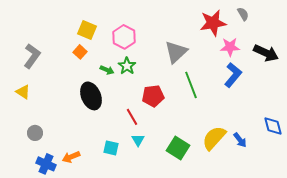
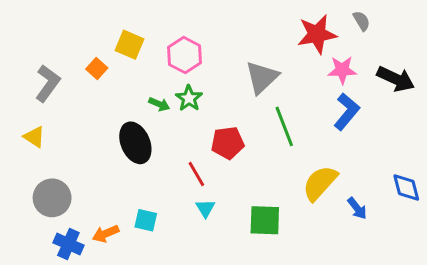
orange square: (80, 52) -> (97, 68), moved
gray circle: (35, 133) -> (52, 198), size x1.6
yellow semicircle: (214, 138) -> (320, 183), moved
cyan square: (111, 148) -> (146, 220), moved
green square: (178, 148) -> (265, 220), turned -30

